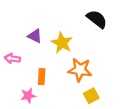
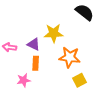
purple triangle: (35, 36) -> (34, 44), moved
yellow star: (62, 43) -> (54, 33), turned -30

